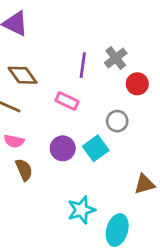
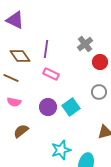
purple line: (83, 65) -> (46, 49), moved
gray circle: (117, 121) -> (99, 92), moved
brown semicircle: (24, 170) -> (21, 131), moved, turned -105

